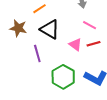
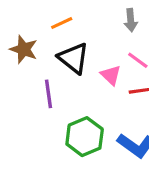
pink triangle: (75, 45) -> (111, 75), moved

